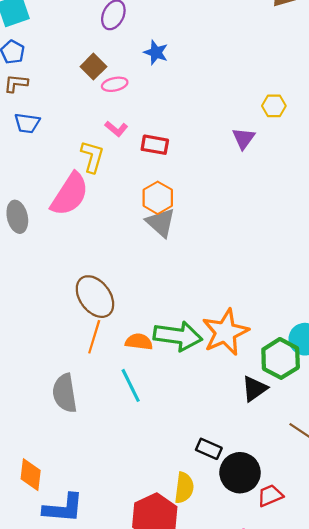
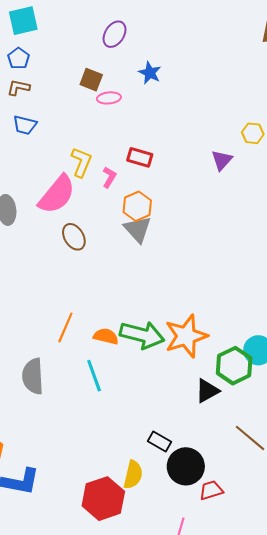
brown square: (93, 67) -> (91, 80), turned -30
pink L-shape: (116, 129) -> (109, 177), moved, turned -105
brown ellipse: (95, 297) -> (74, 237), moved, size x0.7

